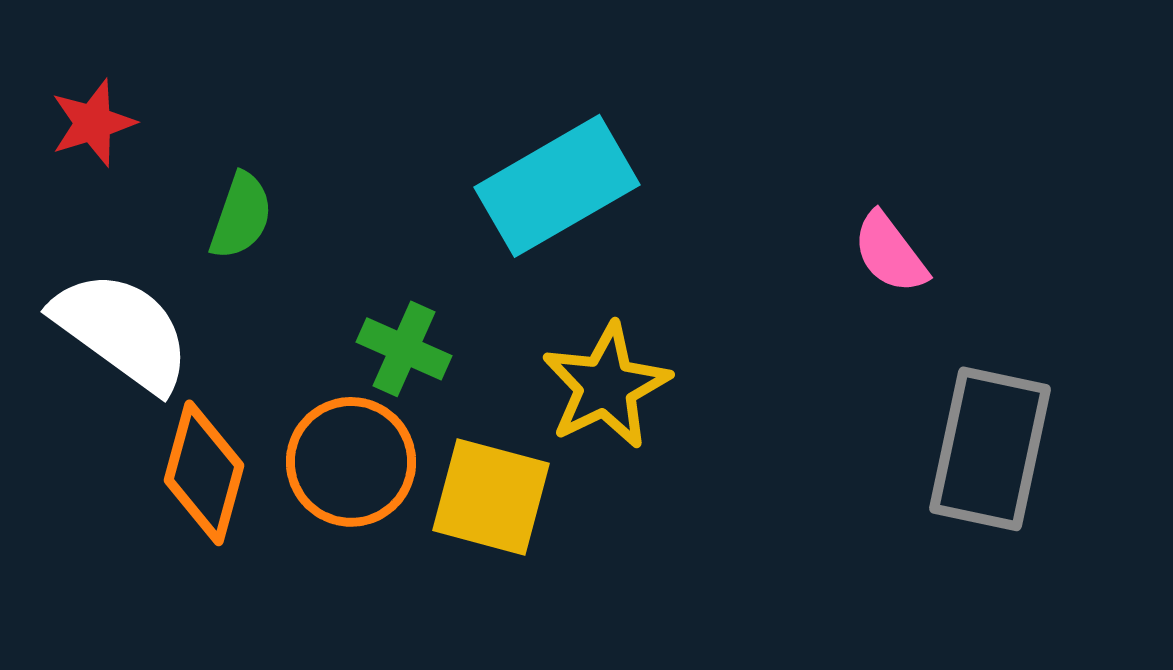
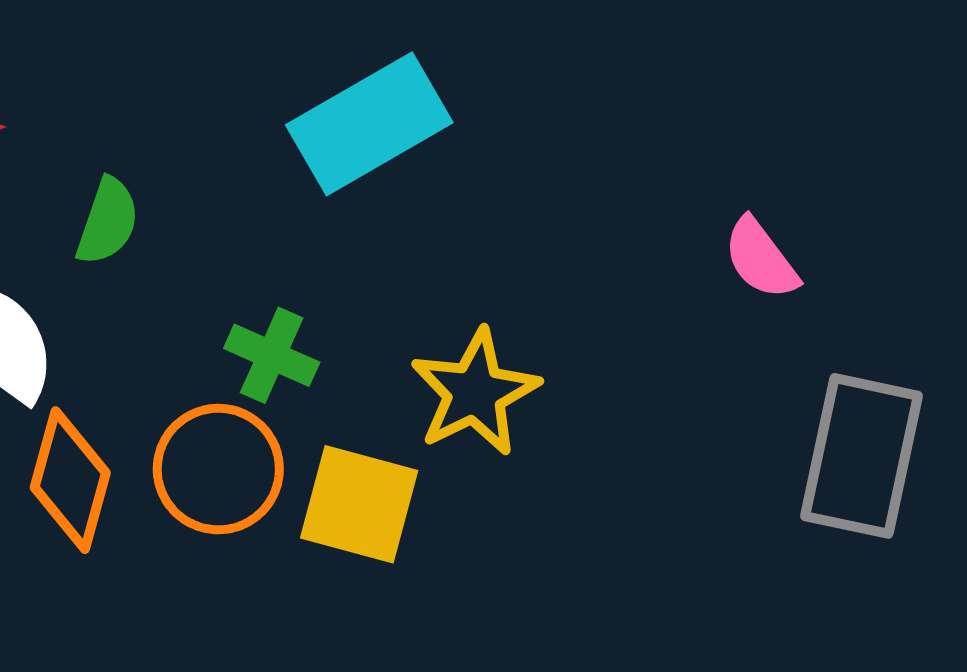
cyan rectangle: (557, 186) -> (369, 124), moved

